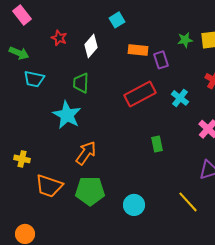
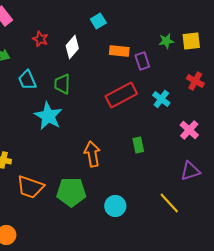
cyan trapezoid: (34, 79) -> (27, 80), moved, turned 55
orange arrow: (86, 153) -> (92, 154), moved, turned -45

